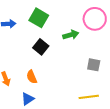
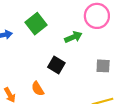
green square: (39, 18) -> (36, 24), turned 30
black square: (41, 47) -> (56, 65), moved

